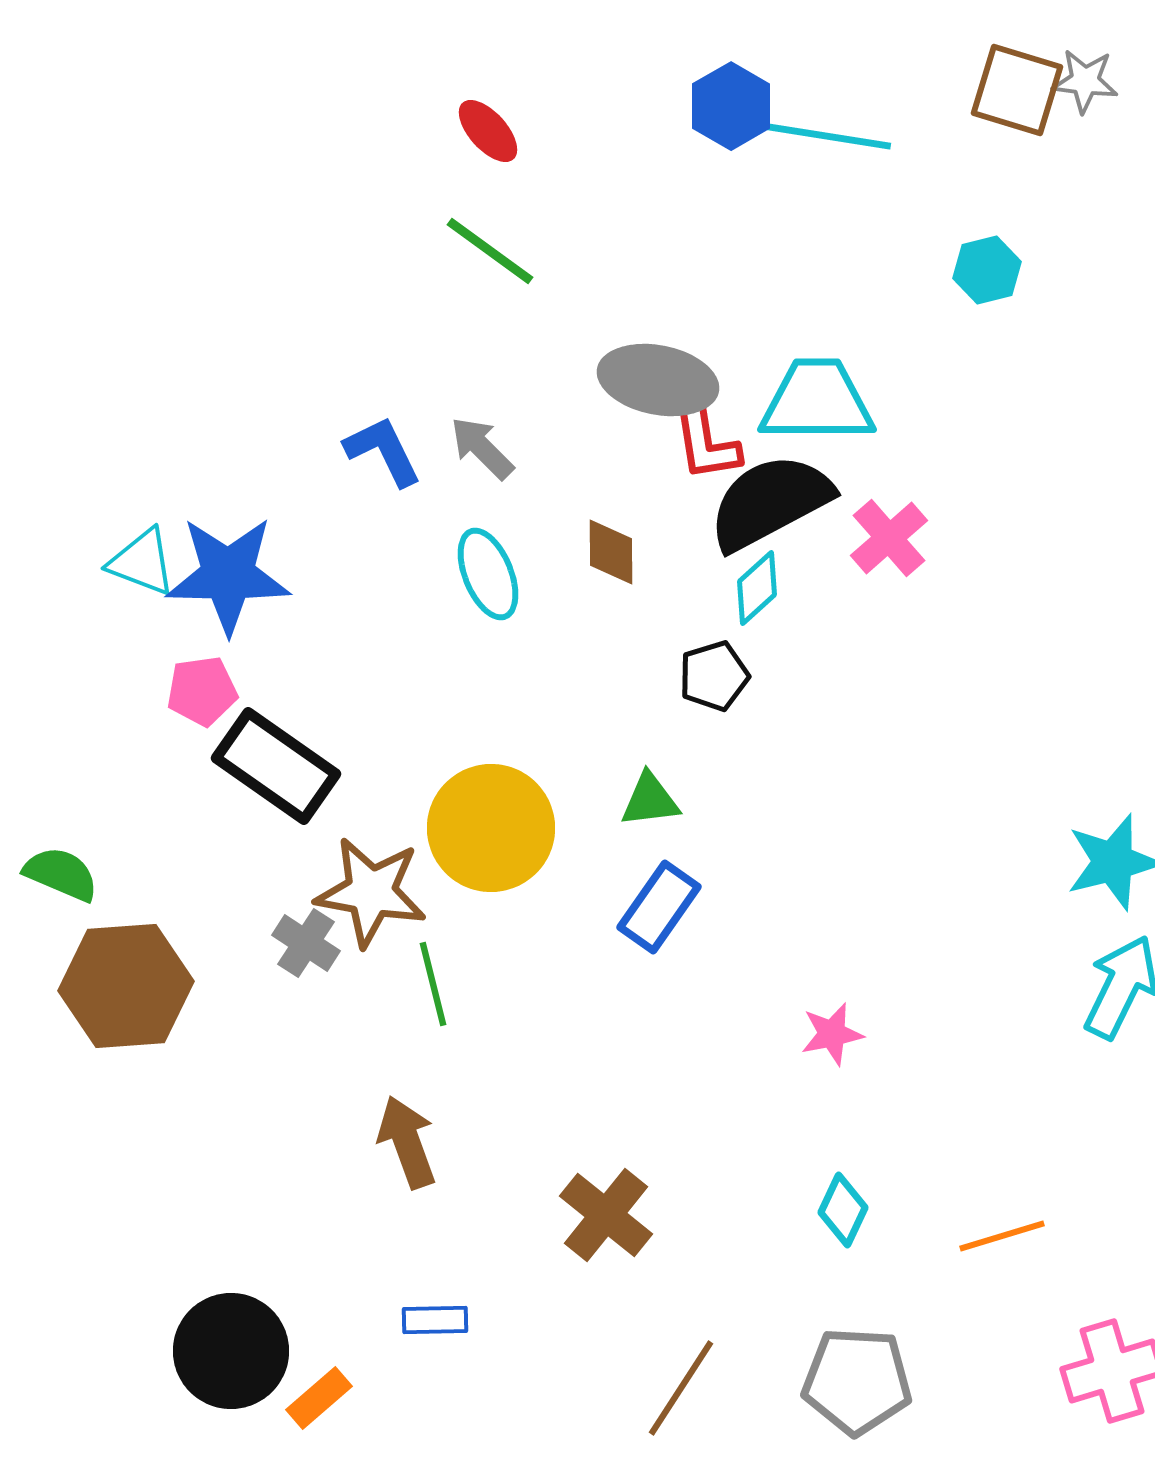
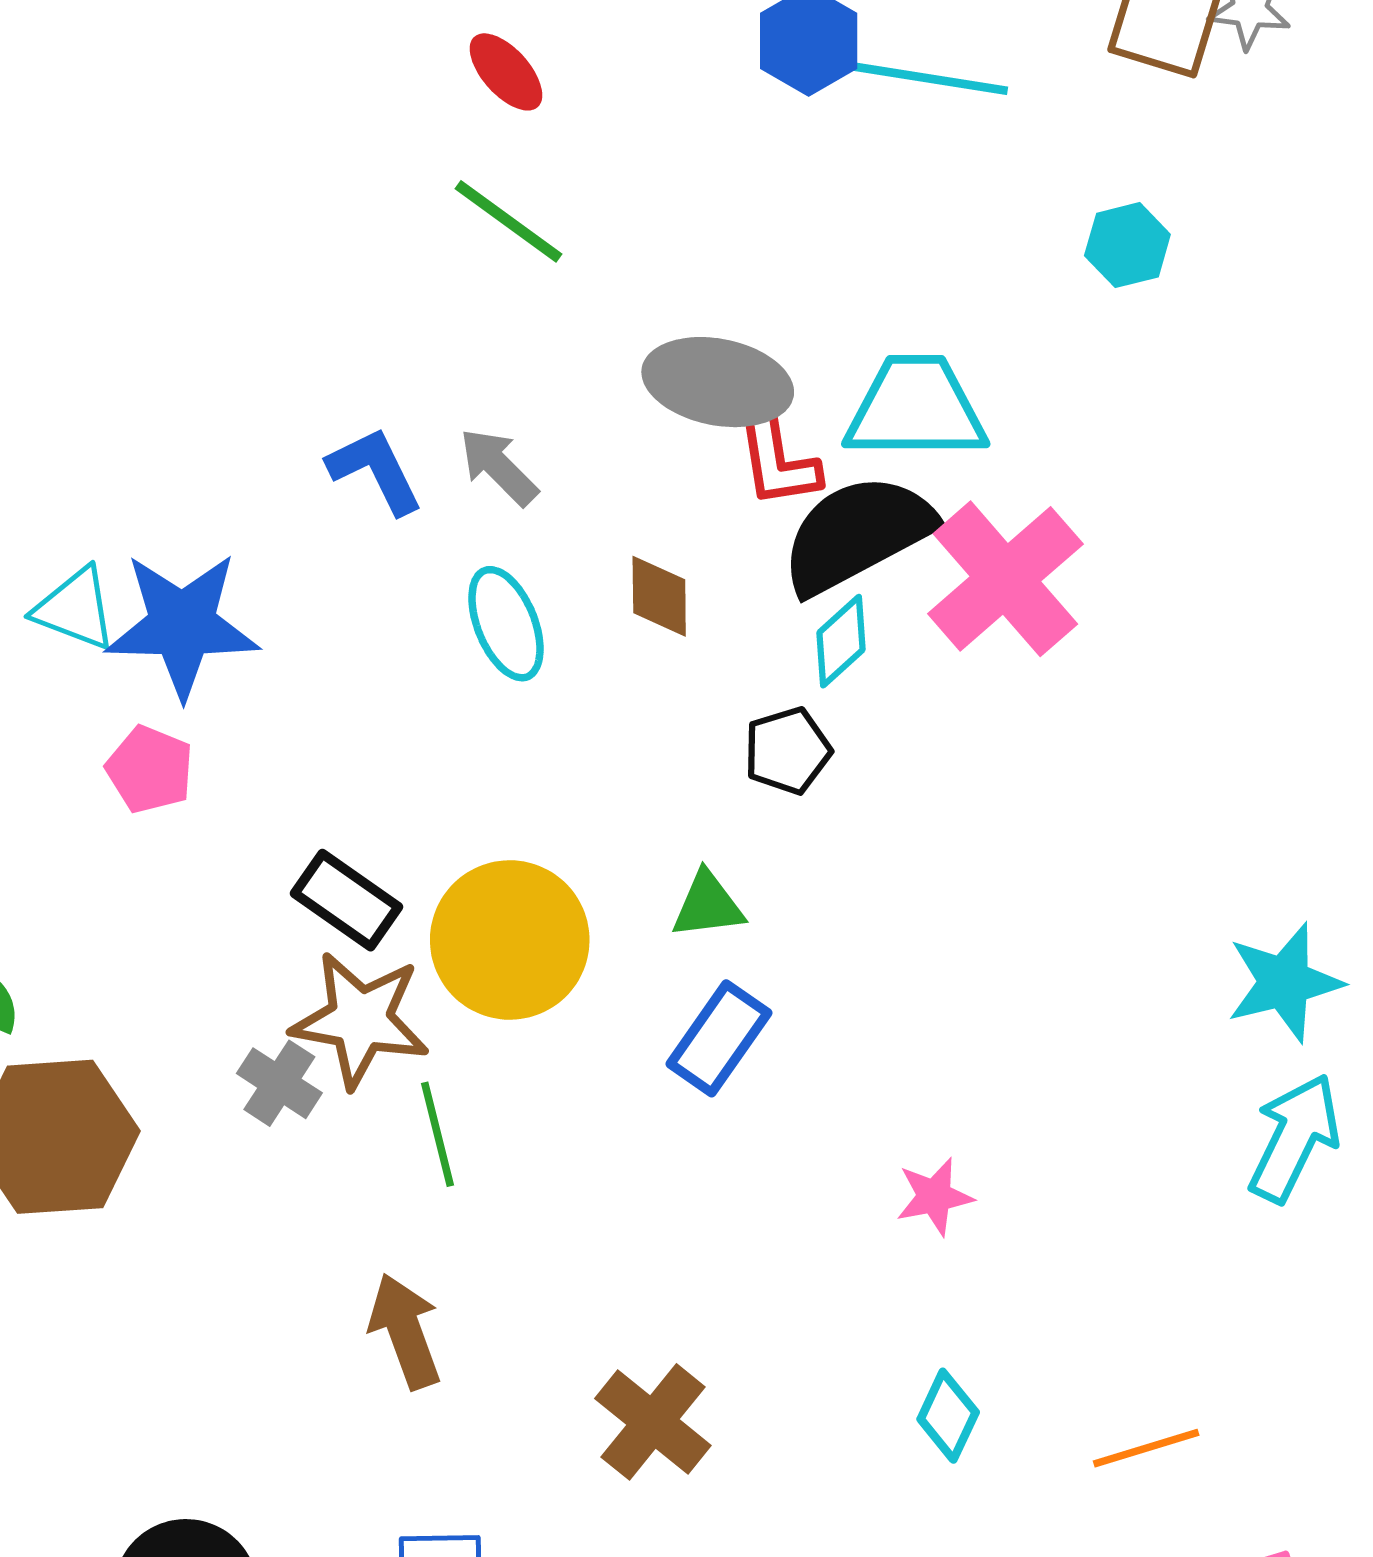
pink cross: (889, 538) -> (1005, 579), size x1.6
pink pentagon: (202, 691) -> (150, 769), turned 30
black rectangle: (276, 766) -> (347, 900), moved, size x0.7

